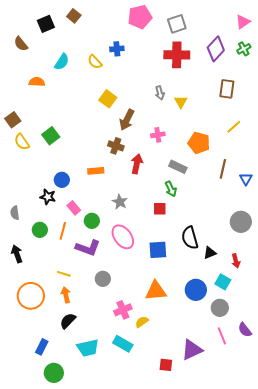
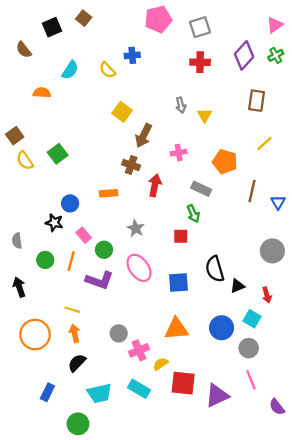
red cross: (177, 55) -> (200, 62), size x0.7
gray circle: (103, 279) -> (119, 333), moved
purple semicircle: (245, 330) -> (277, 407), moved
red square: (166, 365) -> (183, 383), moved, size x1.6
green circle: (54, 373) -> (78, 424), moved

